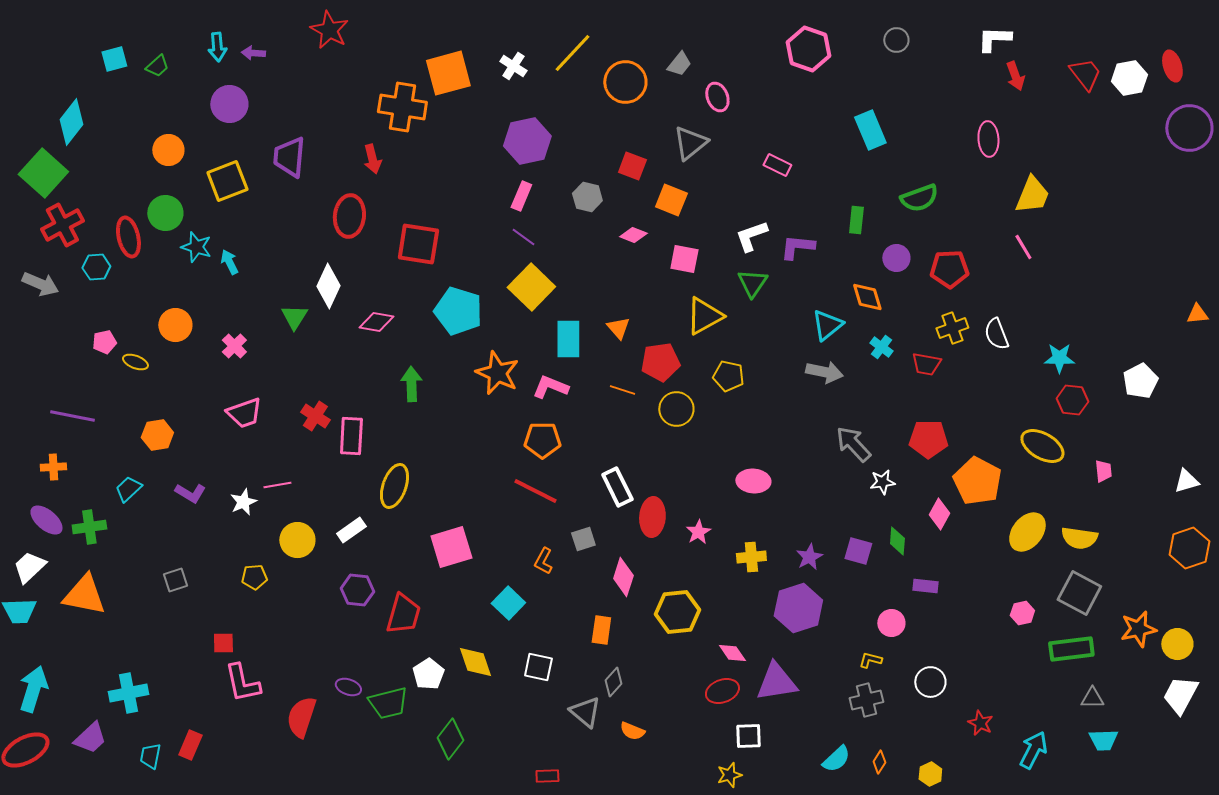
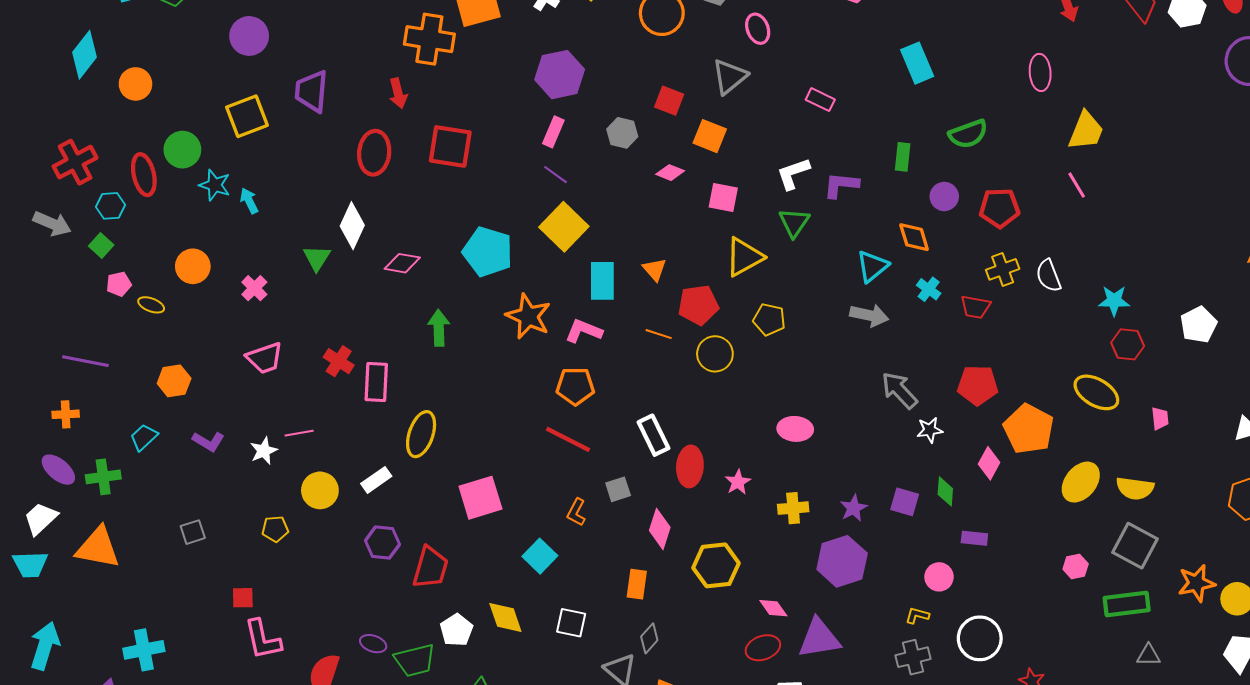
orange circle: (168, 150) -> (135, 84), moved
green square: (43, 173) -> (101, 245), moved, size x0.5
red square: (418, 244) -> (450, 146), moved
white circle: (930, 682) -> (980, 638), size x1.4

